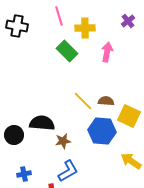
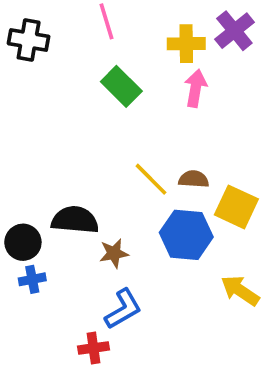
purple cross: (128, 21) -> (234, 31), size x1.5
yellow cross: (85, 28) -> (186, 44), moved
blue cross: (24, 174) -> (32, 279), moved

